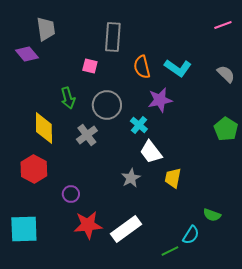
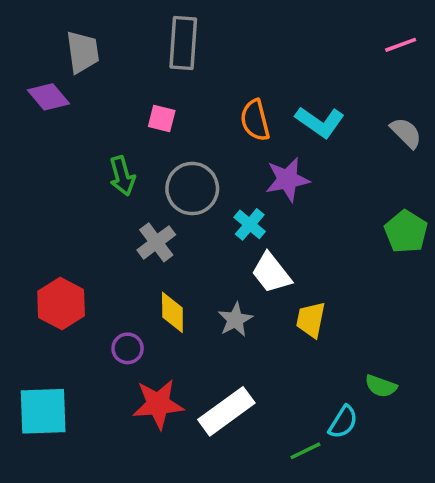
gray rectangle: (113, 37) -> (183, 43), moved
yellow diamond: (44, 128) -> (172, 312), moved, size x0.7

